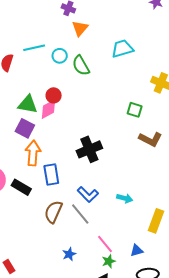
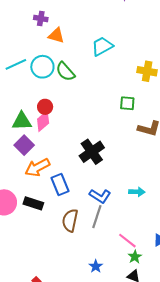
orange triangle: (80, 28) -> (56, 36), turned -42
cyan circle: (60, 56) -> (42, 67), size x1.5
purple square: (25, 128) -> (24, 145), turned 30
orange arrow: (33, 153) -> (37, 167), turned -110
gray line: (80, 214) -> (97, 217), turned 70
blue star: (69, 254) -> (96, 266), moved

